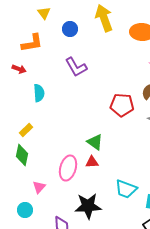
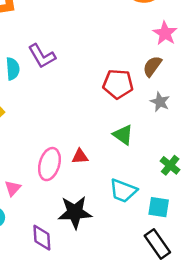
purple L-shape: (76, 67) -> (42, 56), moved
green triangle: (95, 142) -> (123, 135), moved

